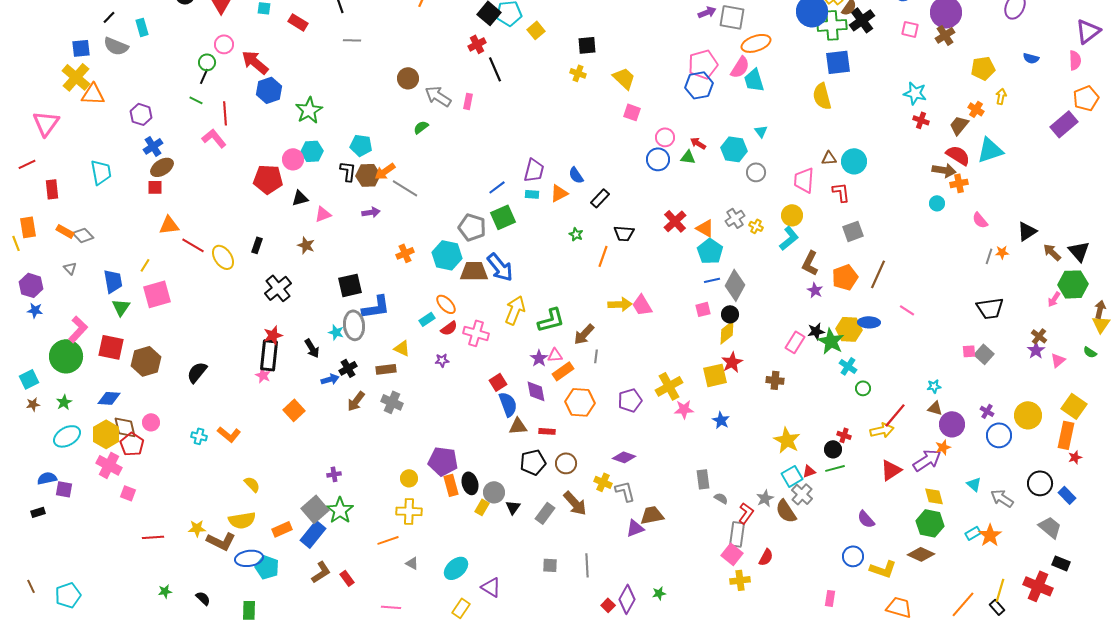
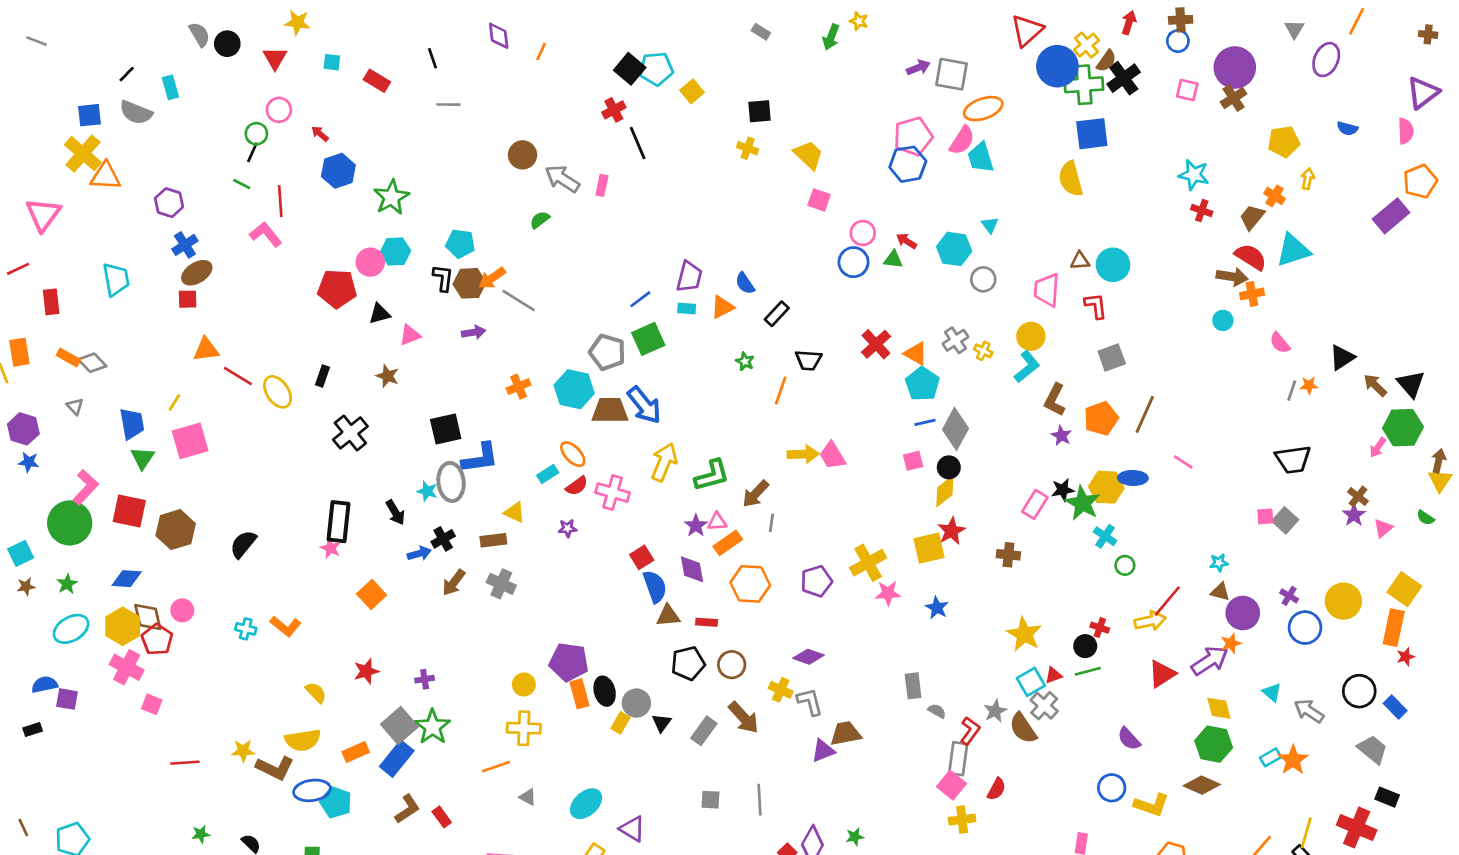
red arrow: (255, 62) -> (320, 134), size x0.5
red star: (273, 335) -> (366, 671), moved

